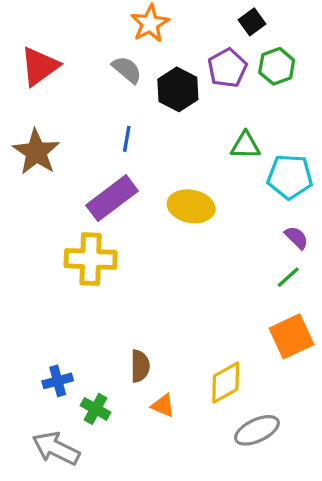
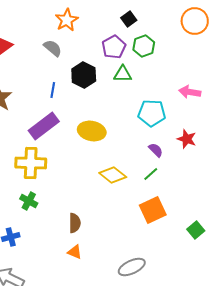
black hexagon: (178, 89) -> (84, 75), moved
green triangle: (245, 145) -> (123, 74), moved
brown semicircle: (140, 366) -> (75, 223), moved
yellow diamond: (226, 383) -> (113, 175), moved, turned 68
green cross: (96, 409) -> (29, 201), moved

